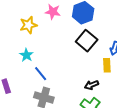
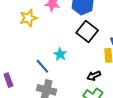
cyan star: (26, 55) -> (60, 54), moved

